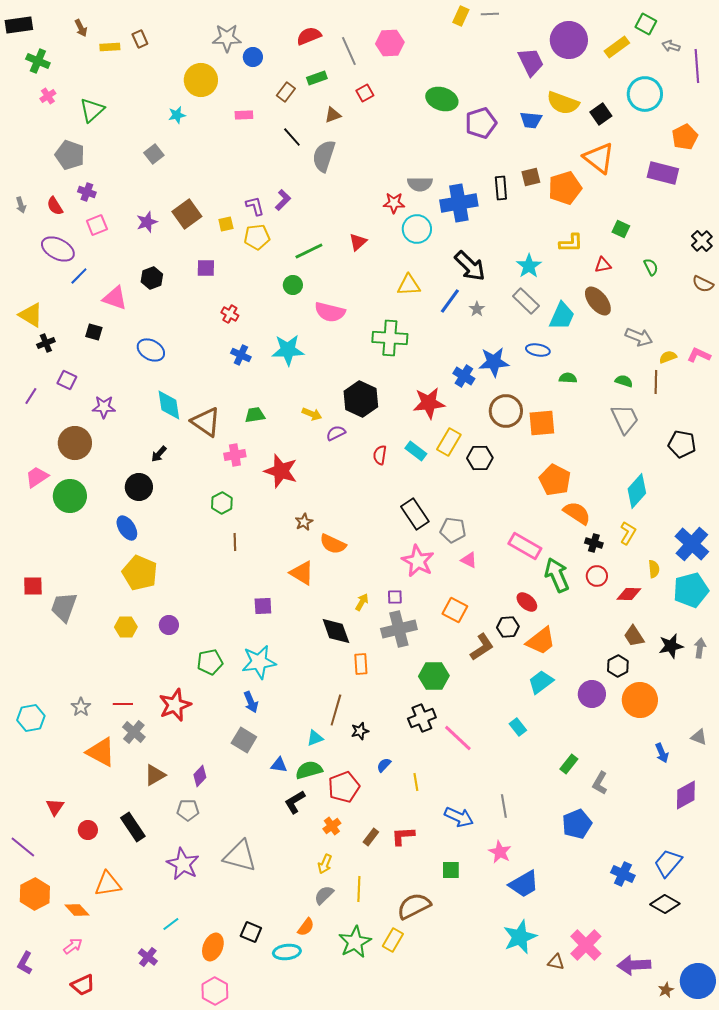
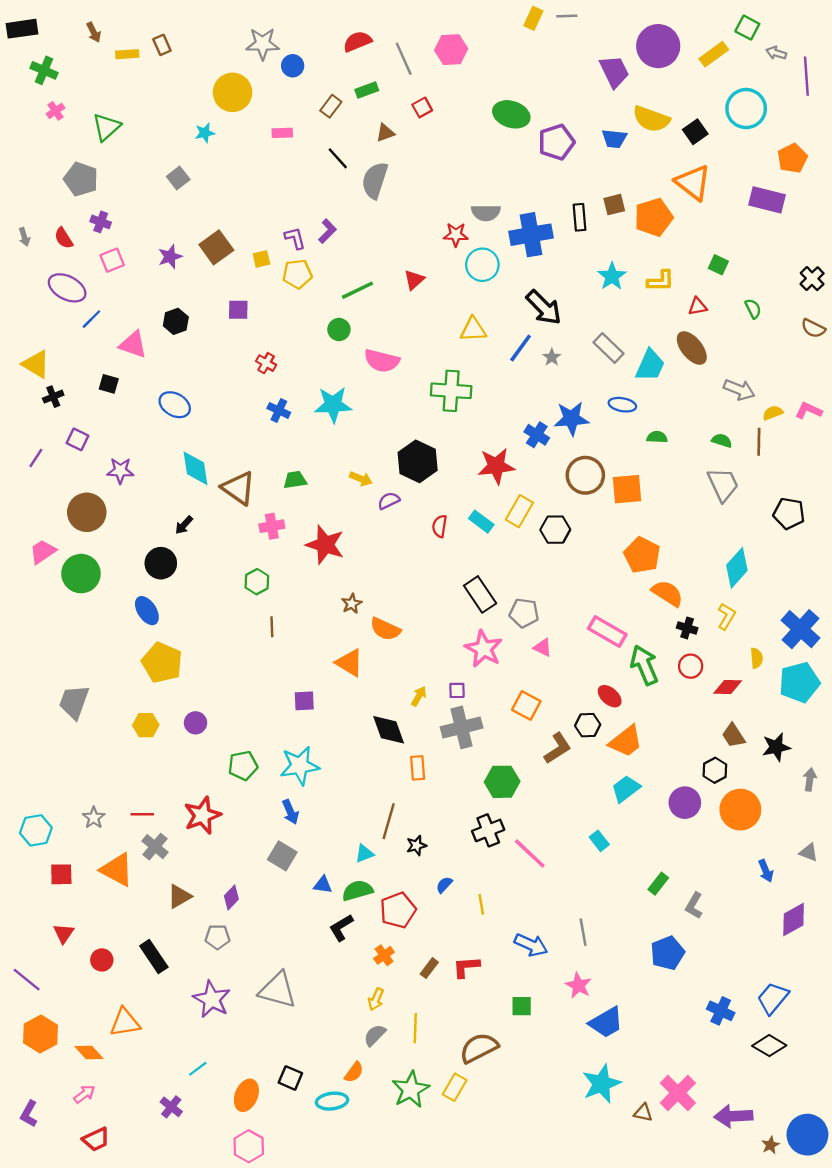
cyan star: (529, 266) -> (612, 276), moved
red square: (33, 586) -> (61, 874), moved
gray arrow: (700, 648) -> (810, 779), moved

